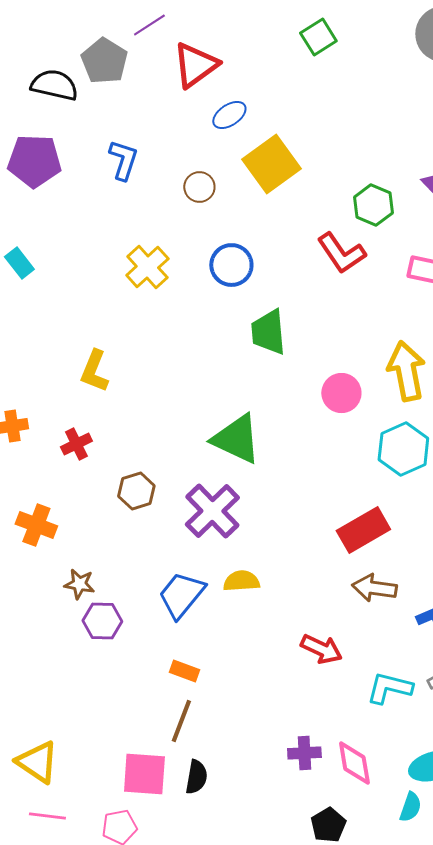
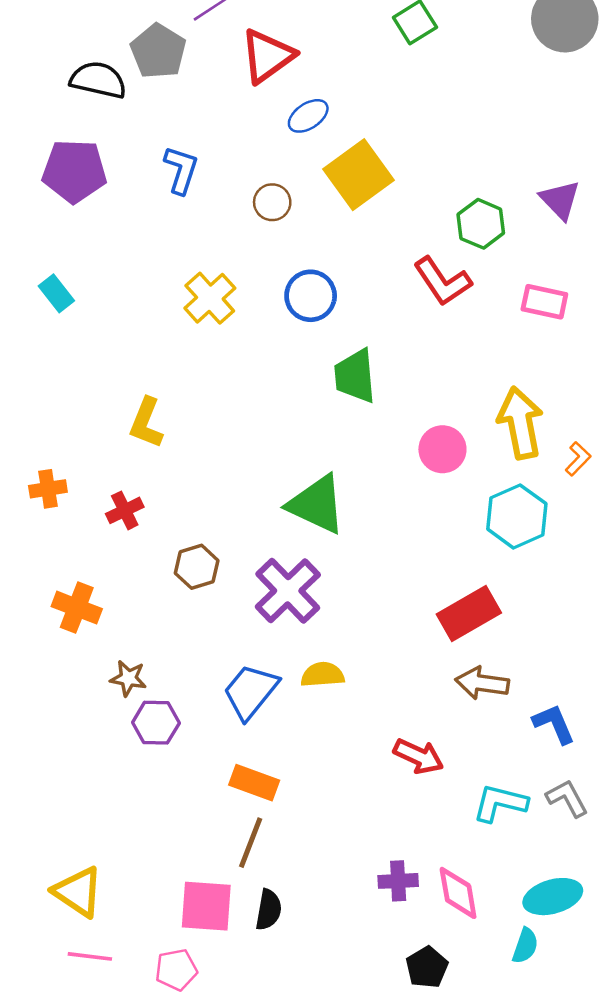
orange rectangle: (184, 671) -> (254, 783), size x1.4

